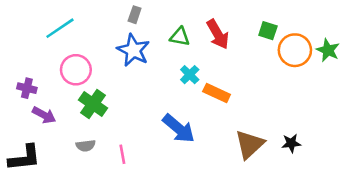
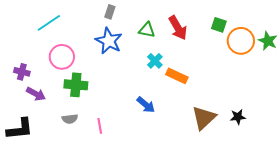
green cross: (93, 104) -> (76, 85), turned -30
blue arrow: (179, 128) -> (146, 105), size x0.7

